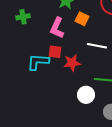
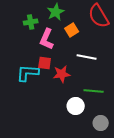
green cross: (23, 17) -> (31, 22), moved
orange square: (82, 19) -> (72, 30), turned 32

